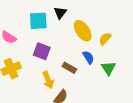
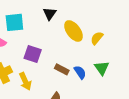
cyan square: (38, 21) -> (14, 22), moved
blue semicircle: (88, 57) -> (80, 72), moved
yellow arrow: (48, 80) -> (25, 81), moved

